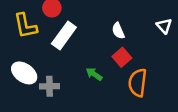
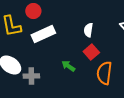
white semicircle: (118, 31) -> (88, 30), turned 32
white rectangle: (64, 36) -> (43, 34), turned 30

